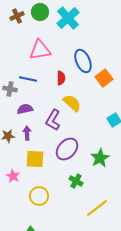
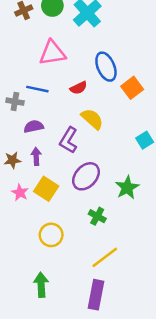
red semicircle: (61, 78) -> (79, 88), turned 64
yellow square: (35, 159) -> (46, 189), turned 30
pink star: (13, 176) -> (20, 193), moved
yellow line: (97, 208) -> (105, 257), moved

